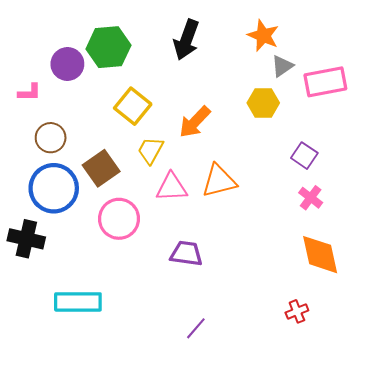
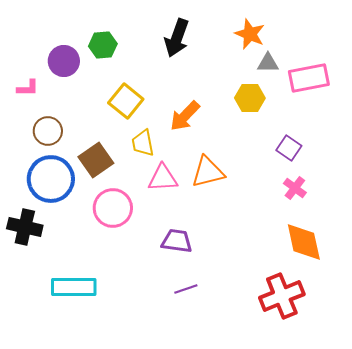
green hexagon: (108, 47) -> (103, 45), size x0.7
gray triangle: (282, 66) -> (268, 63), turned 35
yellow trapezoid: (151, 150) -> (143, 143), turned -40
red cross: (297, 311) -> (282, 296), size x2.0
purple line: (196, 328) -> (186, 289), moved, turned 30

